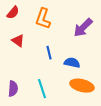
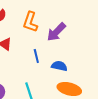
purple arrow: (83, 28) -> (56, 32), moved

